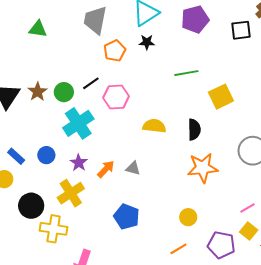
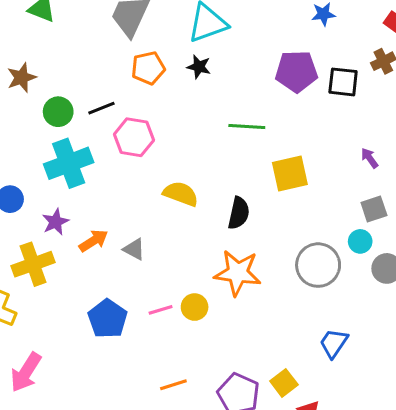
purple pentagon: (195, 19) -> (297, 71), moved
brown star: (38, 92) -> (22, 78), moved
pink line: (248, 208) -> (161, 310), moved
yellow circle: (188, 217) -> (195, 307), moved

